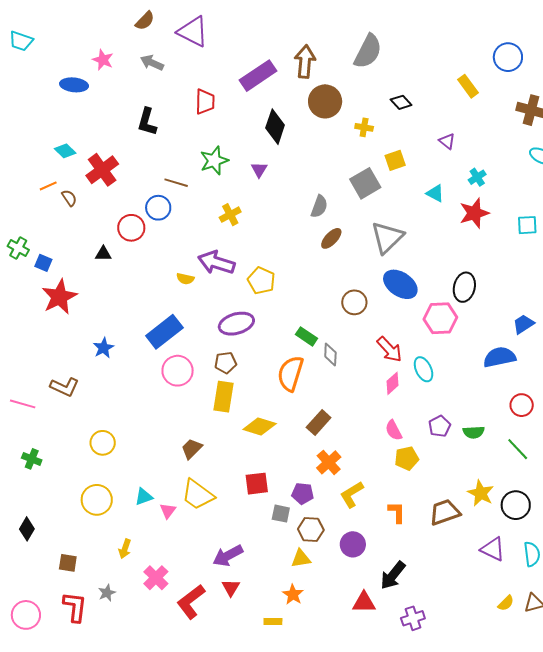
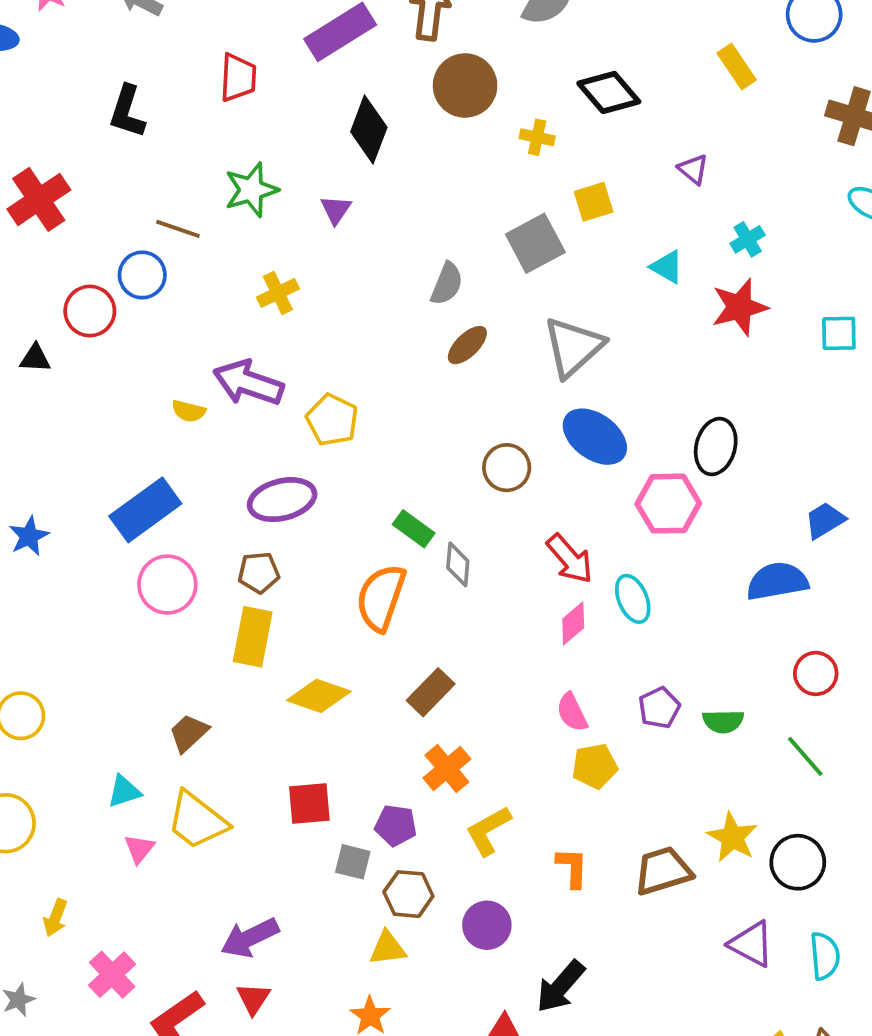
black diamond: (401, 102) -> (609, 92), size x1.5
cyan triangle: (144, 497) -> (124, 791), moved

